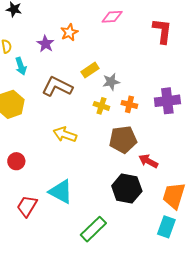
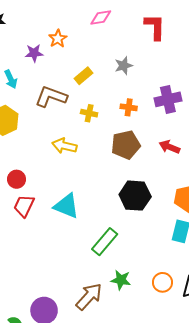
purple star: (45, 44) -> (34, 53), turned -30
gray star: (111, 82) -> (124, 66), moved
yellow cross: (101, 106) -> (89, 113), moved
red arrow: (148, 161) -> (169, 147), moved
red trapezoid: (27, 206) -> (24, 206), moved

